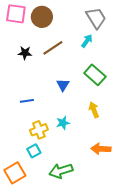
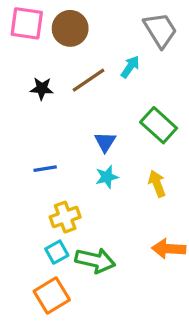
cyan arrow: (87, 41) -> (130, 67), moved
cyan star: (63, 123) -> (107, 177), moved
green arrow: (61, 171) -> (95, 260), moved, turned -150
orange square: (15, 173) -> (52, 295), moved

